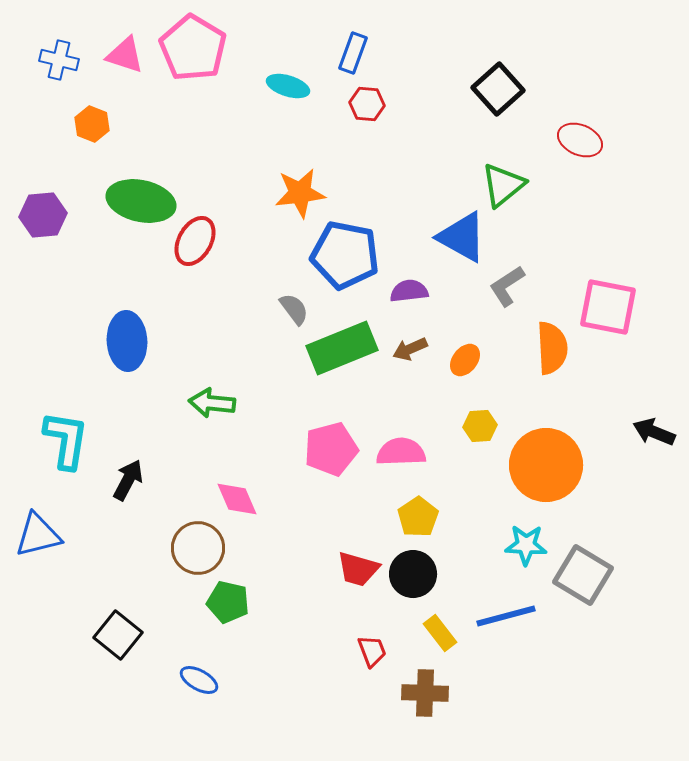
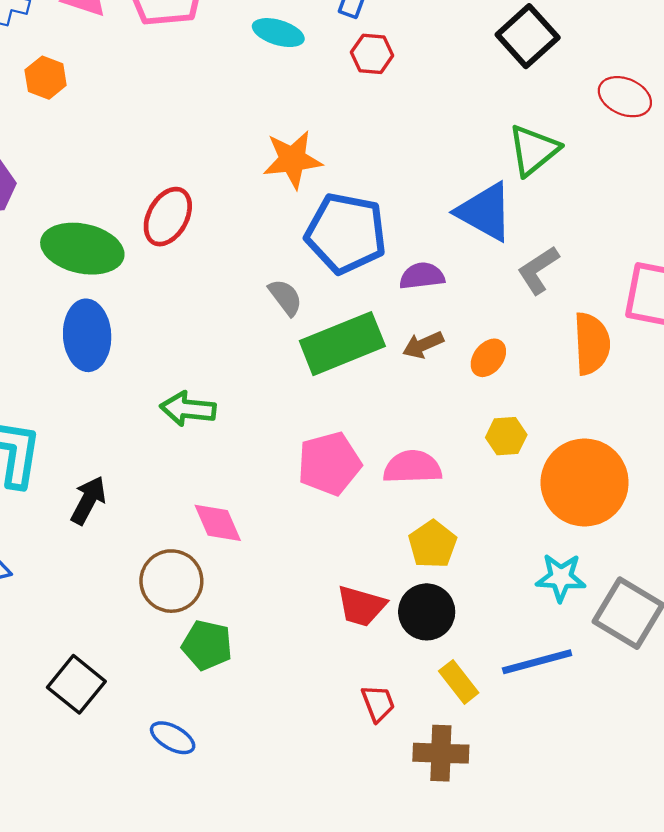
green ellipse: (141, 201) -> (82, 249), moved

